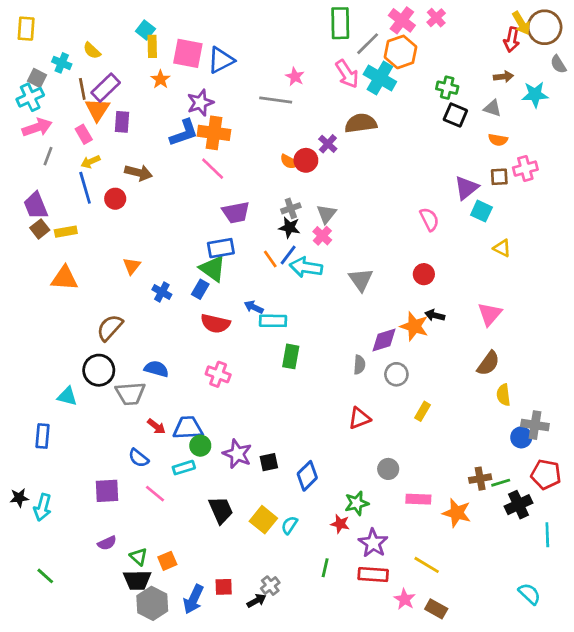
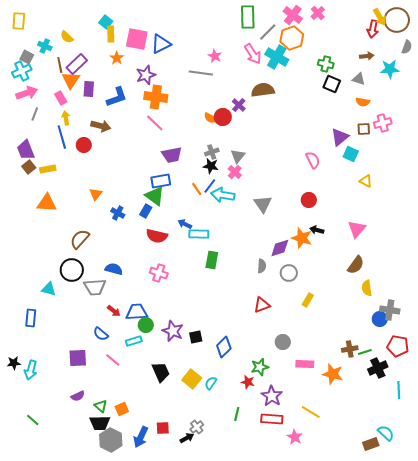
gray semicircle: (558, 64) -> (407, 47), turned -128
blue L-shape: (184, 133) -> (117, 97), moved
yellow arrow: (91, 162) -> (66, 118), turned 104
brown rectangle: (436, 609) -> (371, 444), moved, turned -49

